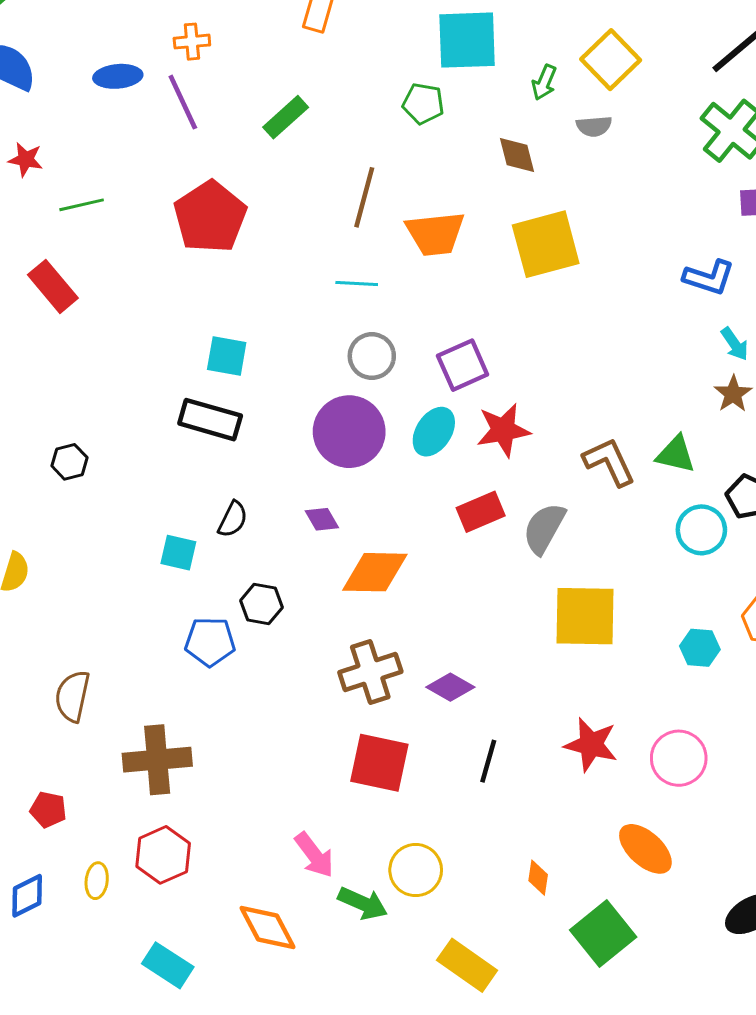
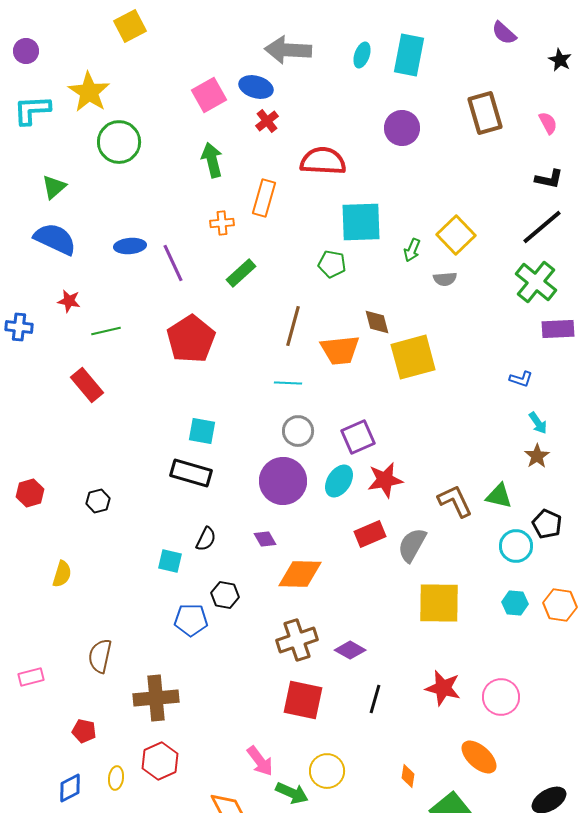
orange cross: (192, 42) -> (222, 223), moved
brown diamond: (517, 155) -> (377, 322), moved
blue L-shape: (709, 277) -> (521, 379), size x0.7
cyan hexagon: (700, 648) -> (515, 603), moved

